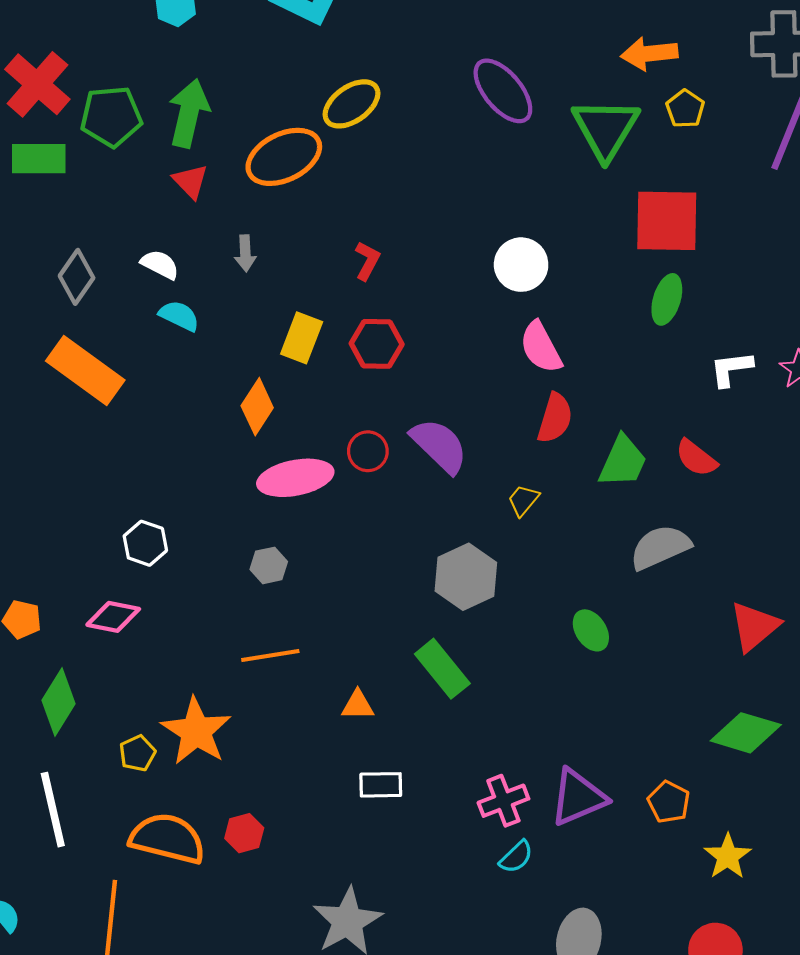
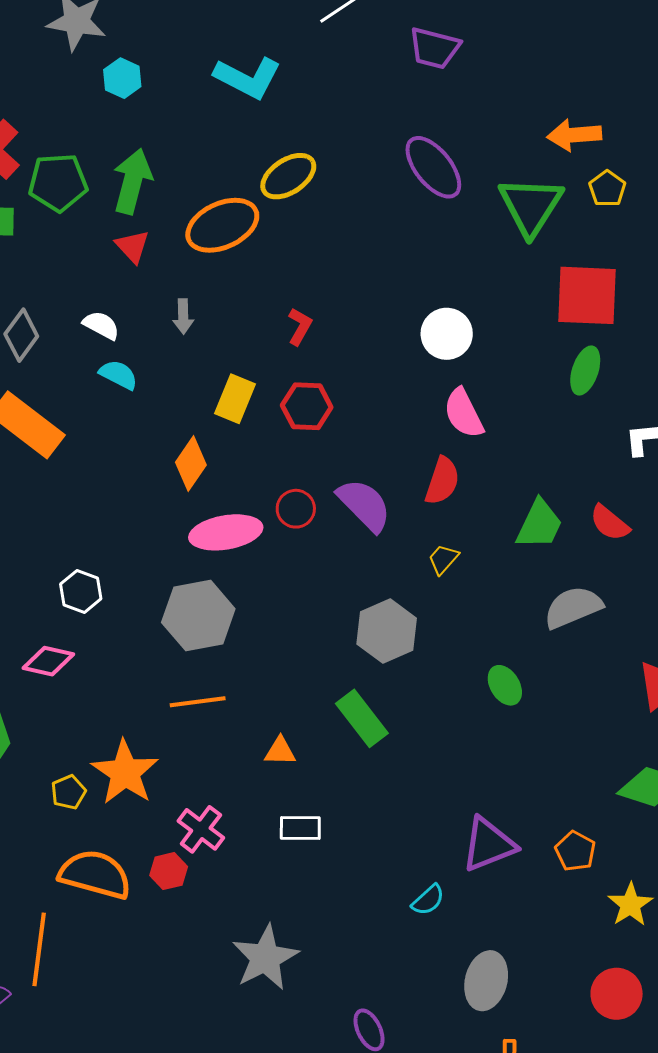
red semicircle: (555, 418) -> (442, 481), moved
gray hexagon: (269, 565) -> (198, 616), size x2.0
pink cross: (503, 801) -> (201, 829), moved, turned -33

